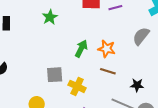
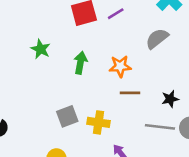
gray semicircle: (141, 36) -> (157, 39), turned 30
green arrow: (81, 49) -> (80, 63), moved

